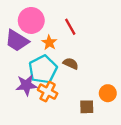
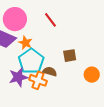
orange star: (49, 43) -> (25, 43), moved
brown semicircle: (71, 63) -> (50, 72), moved
brown square: (87, 107) -> (70, 56), moved

